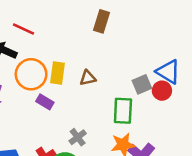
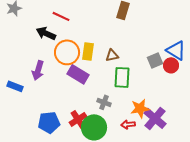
purple rectangle: (45, 102) -> (78, 74), size x1.5
green rectangle: (123, 111) -> (122, 77), moved
gray cross: (78, 137) -> (104, 102), turned -32

